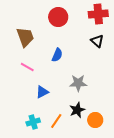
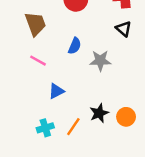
gray star: (78, 83) -> (100, 61), moved
orange circle: (95, 120) -> (126, 117), moved

